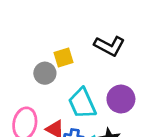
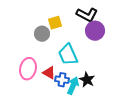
purple circle: (121, 99) -> (95, 31), moved

